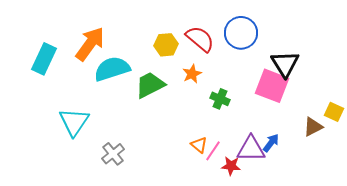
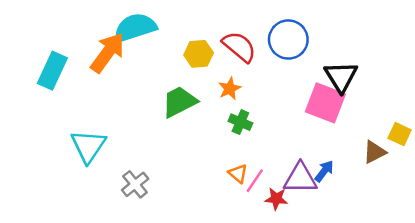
cyan semicircle: (112, 69) -> (135, 28), moved
green cross: (220, 99) -> (240, 122), moved

